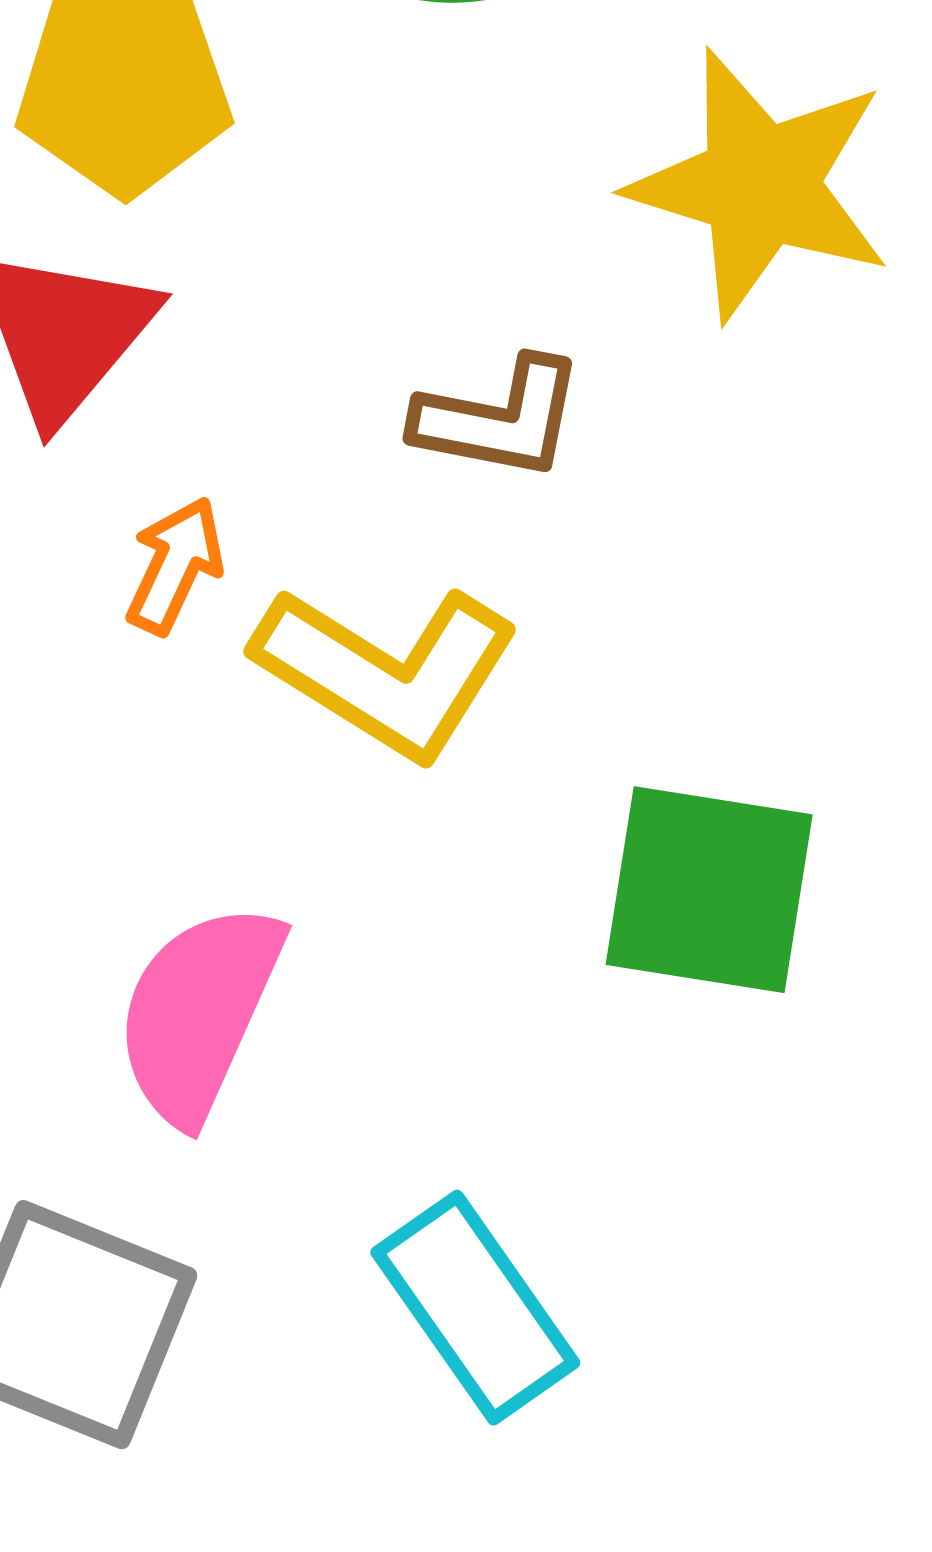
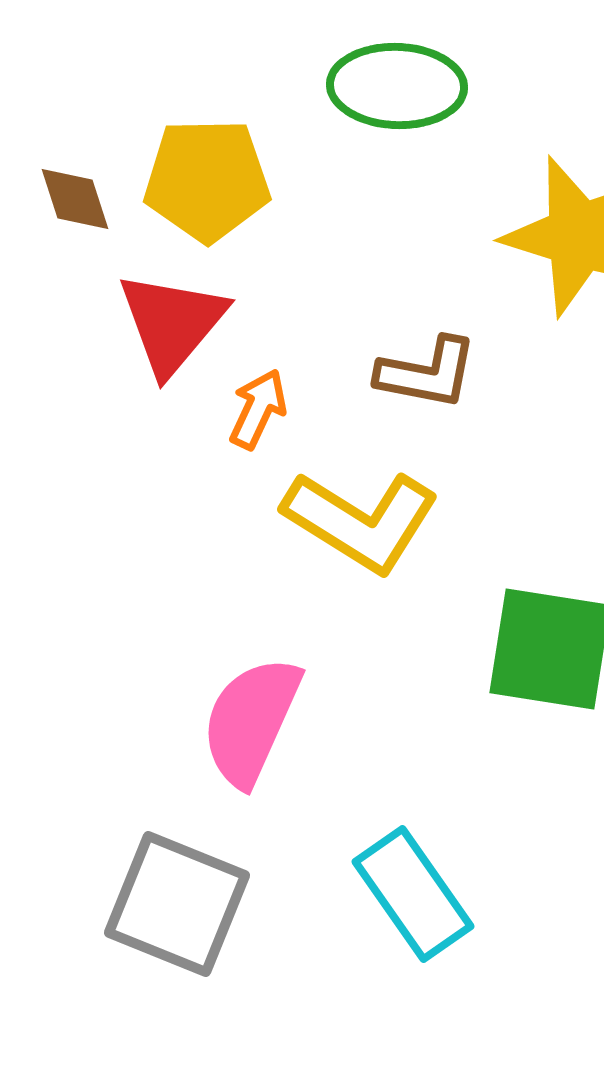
orange arrow: (175, 565) -> (258, 409), moved

